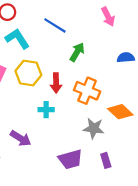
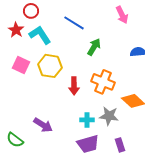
red arrow: (56, 83) -> (74, 86), moved
cyan cross: (46, 110) -> (87, 120), moved

